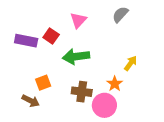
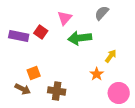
green arrow: (76, 56) -> (80, 38), moved
brown cross: (82, 92) -> (57, 91), moved
pink circle: (104, 105) -> (119, 93), moved

